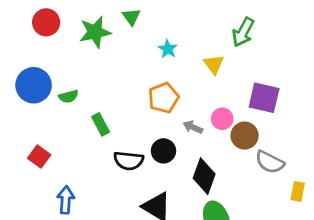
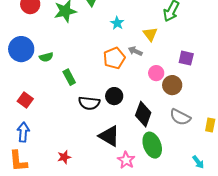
purple square: (264, 98) -> (186, 58), size x0.7
gray arrow: (193, 127) -> (135, 51), moved
gray semicircle: (270, 162) -> (180, 117), moved
blue arrow: (66, 200) -> (23, 132), moved

